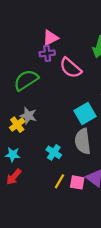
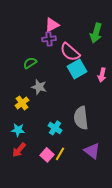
green semicircle: (26, 80) -> (30, 63), size x0.6
cyan square: (85, 113) -> (77, 69), moved
gray star: (28, 116) -> (39, 87), moved
pink square: (77, 182) -> (47, 155), moved, turned 32

